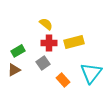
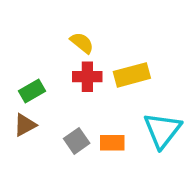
gray square: (43, 63) -> (77, 141), moved
orange rectangle: (63, 80) -> (112, 143), turned -48

